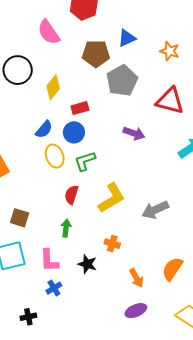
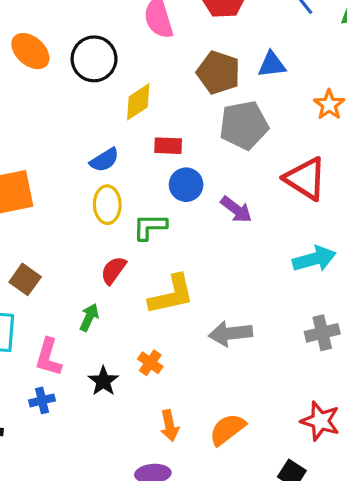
blue circle: (74, 132) -> (186, 185), moved

